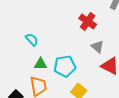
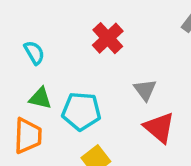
red cross: (88, 21) -> (108, 38), moved

